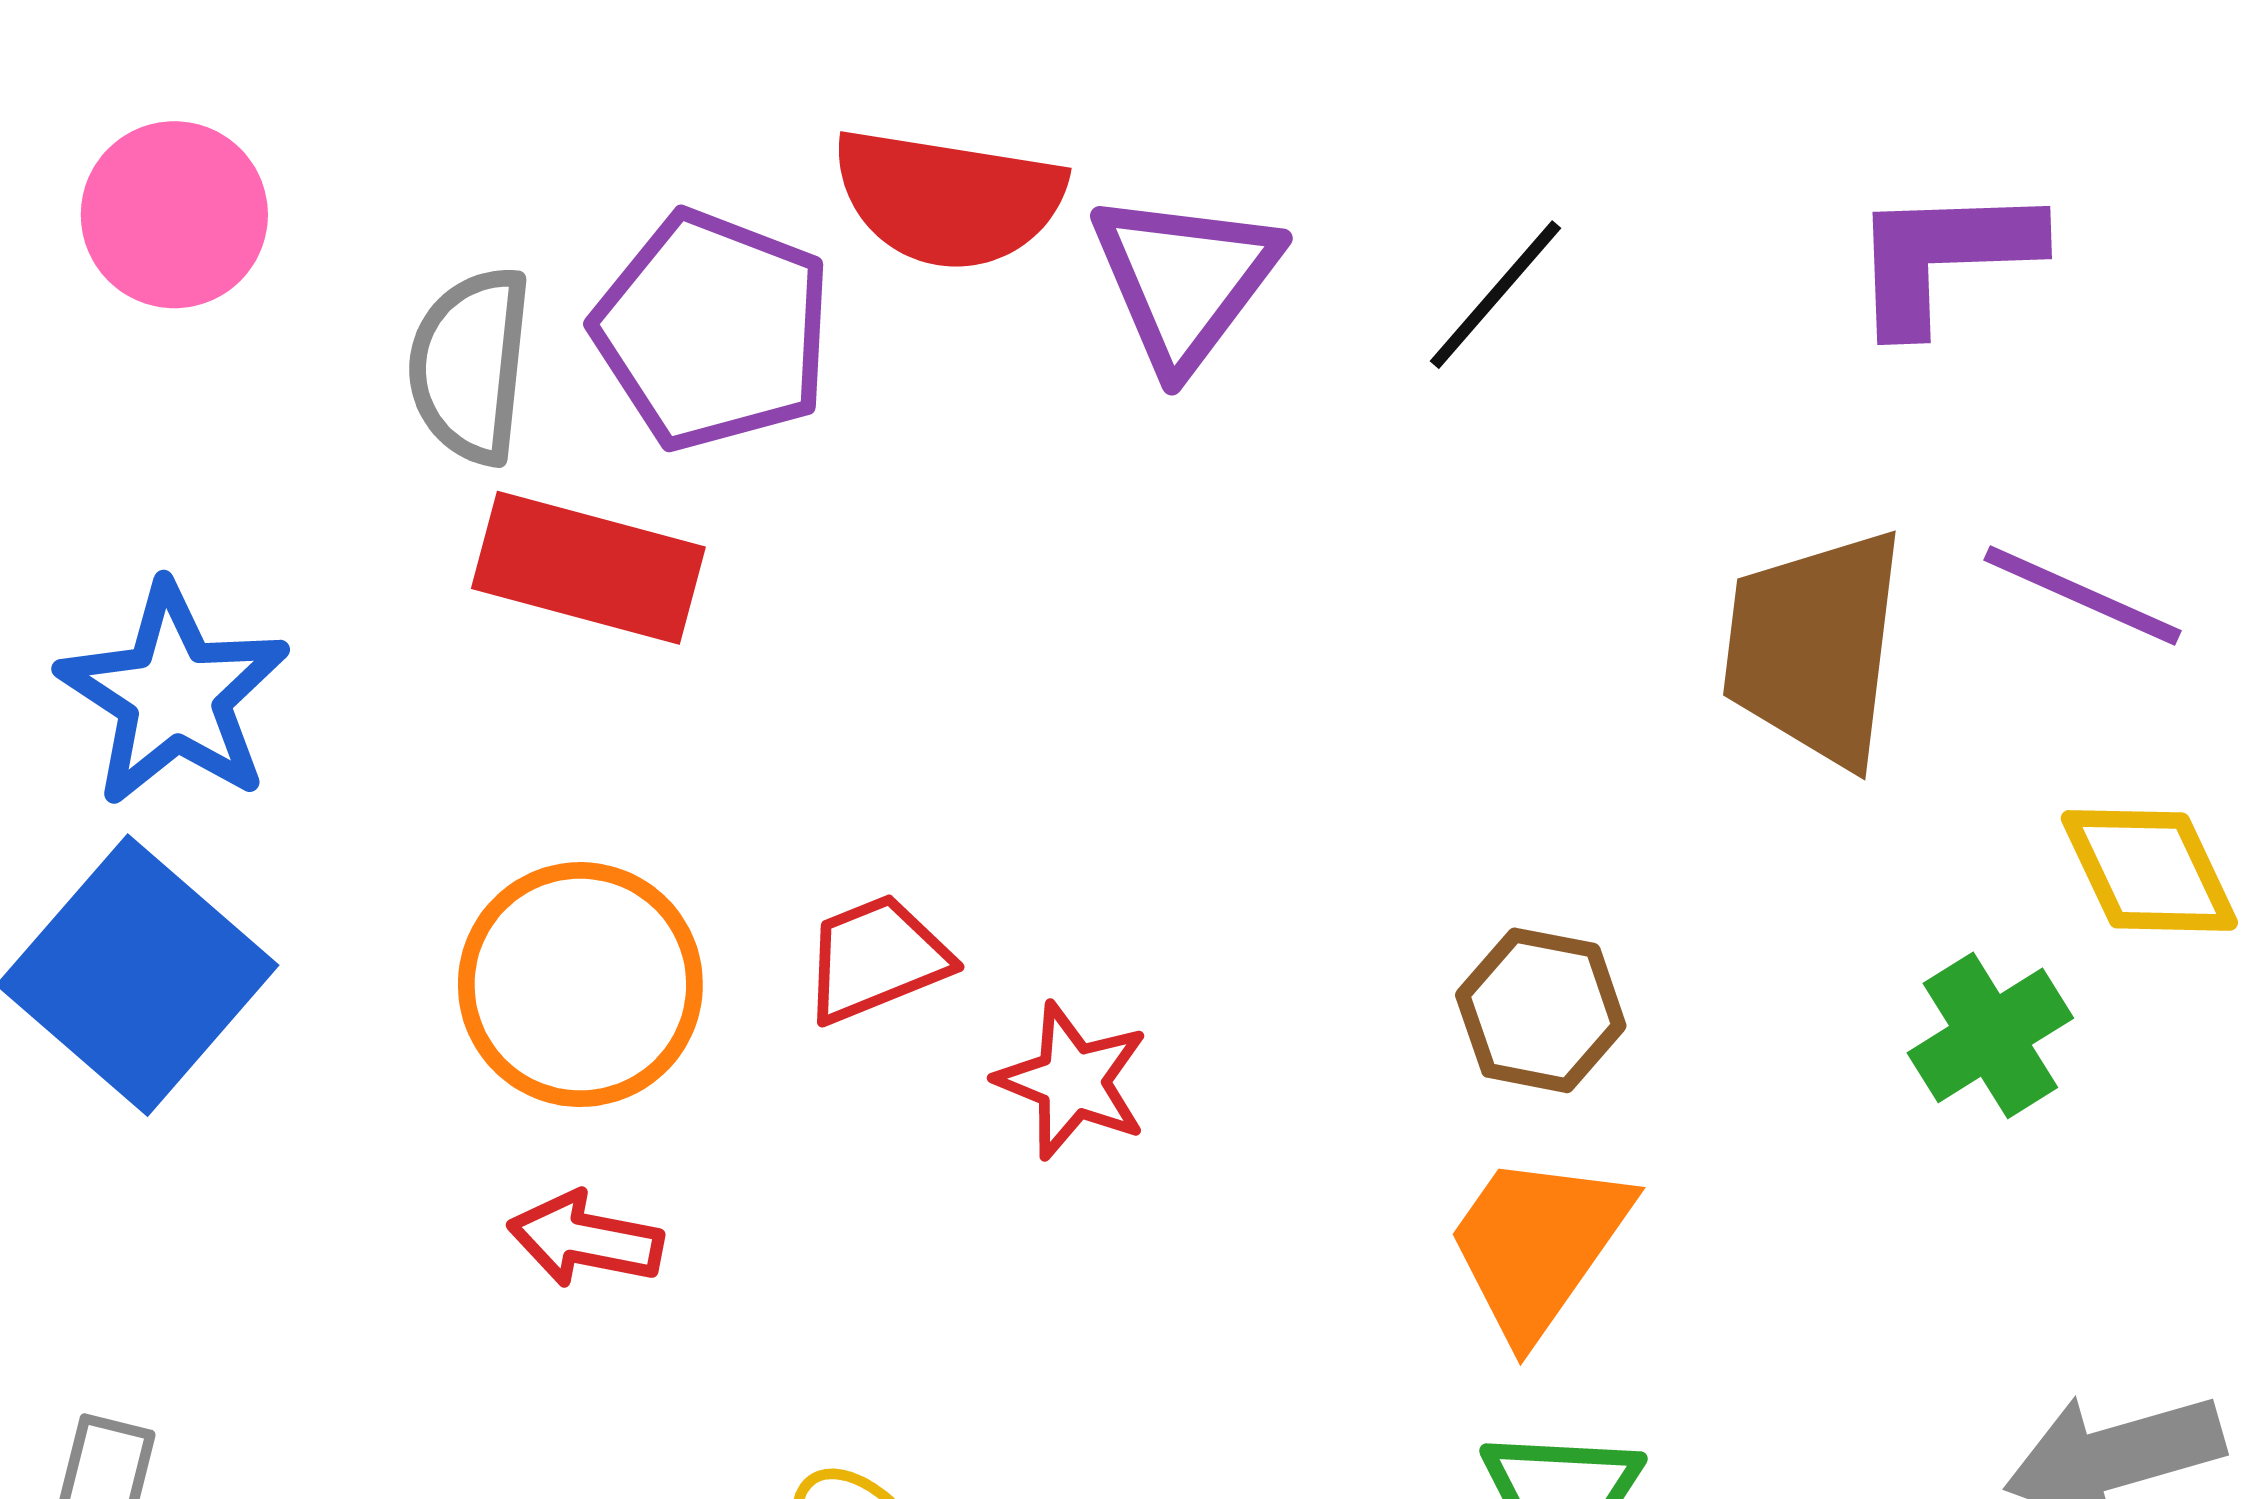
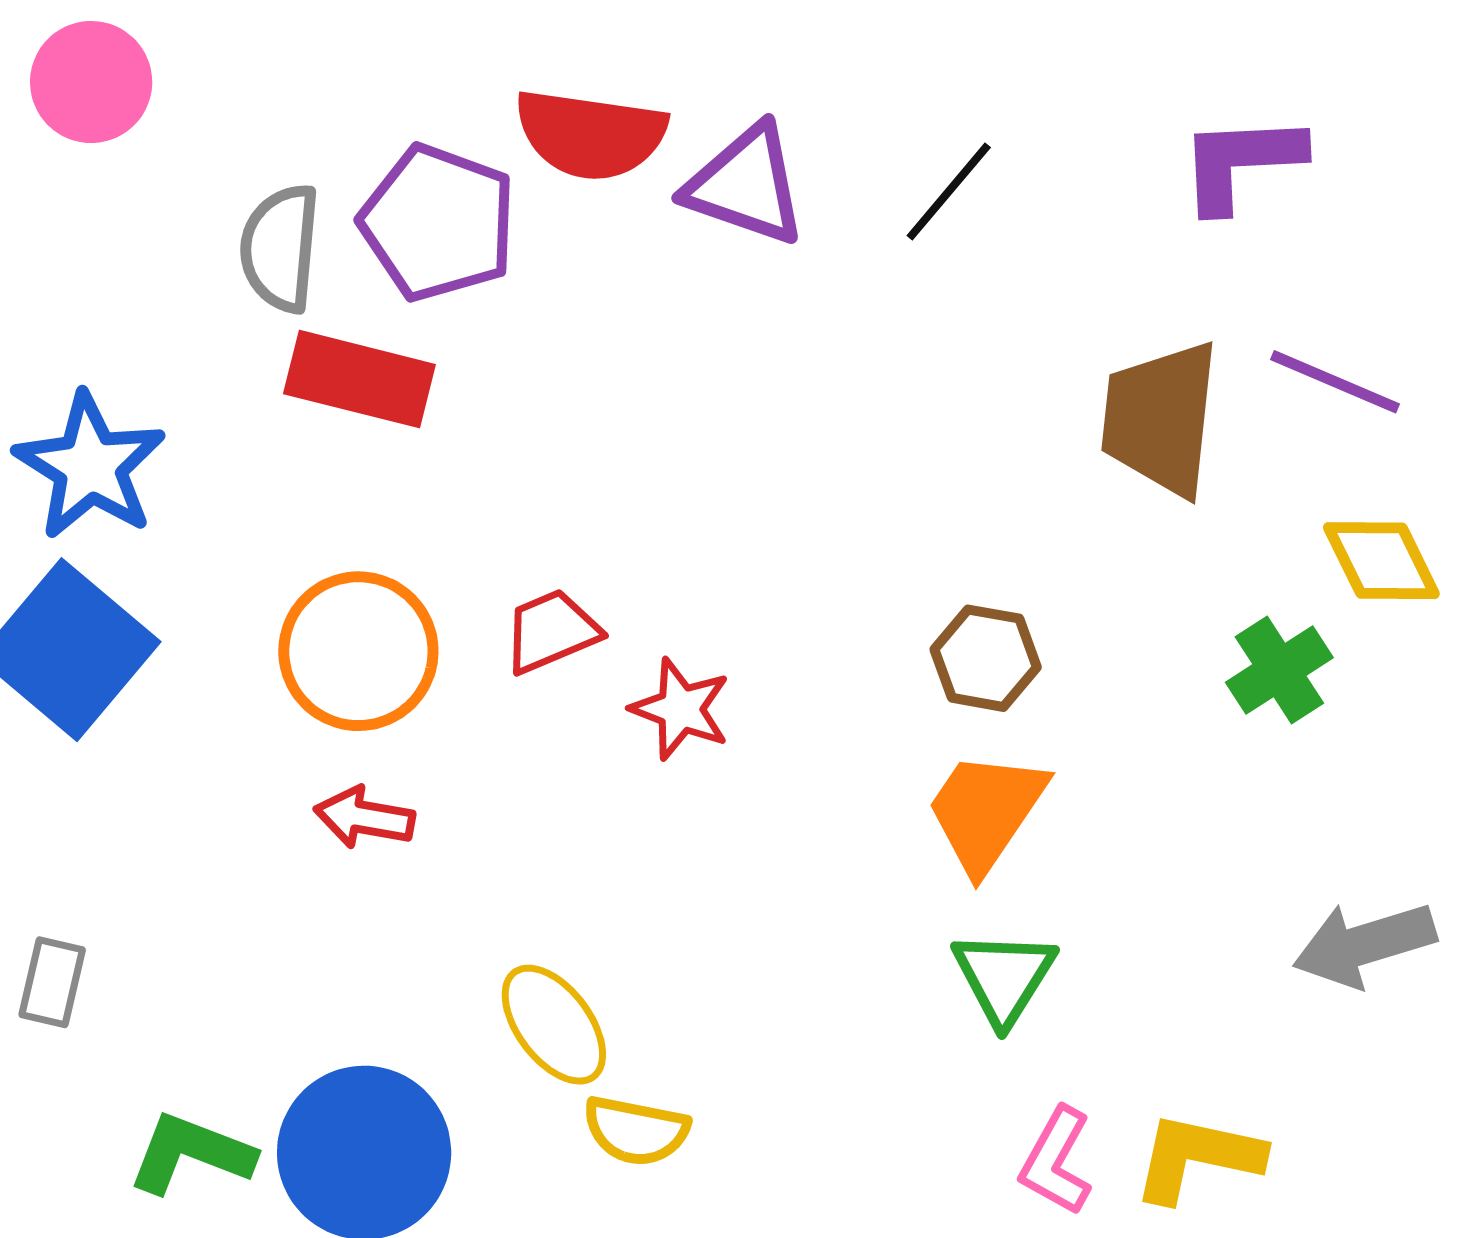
pink circle: (174, 215) -> (91, 82), moved
purple triangle: (1185, 280) -> (746, 185), turned -47

